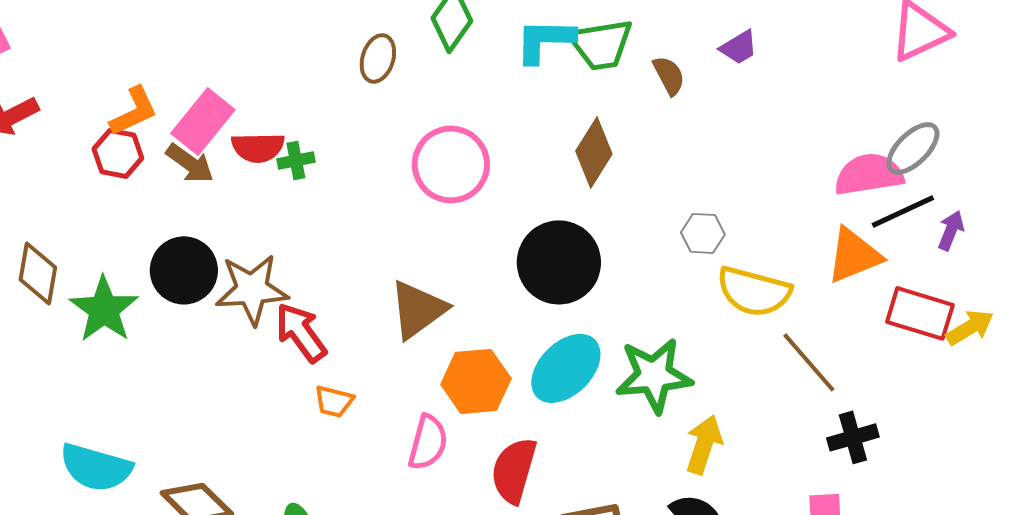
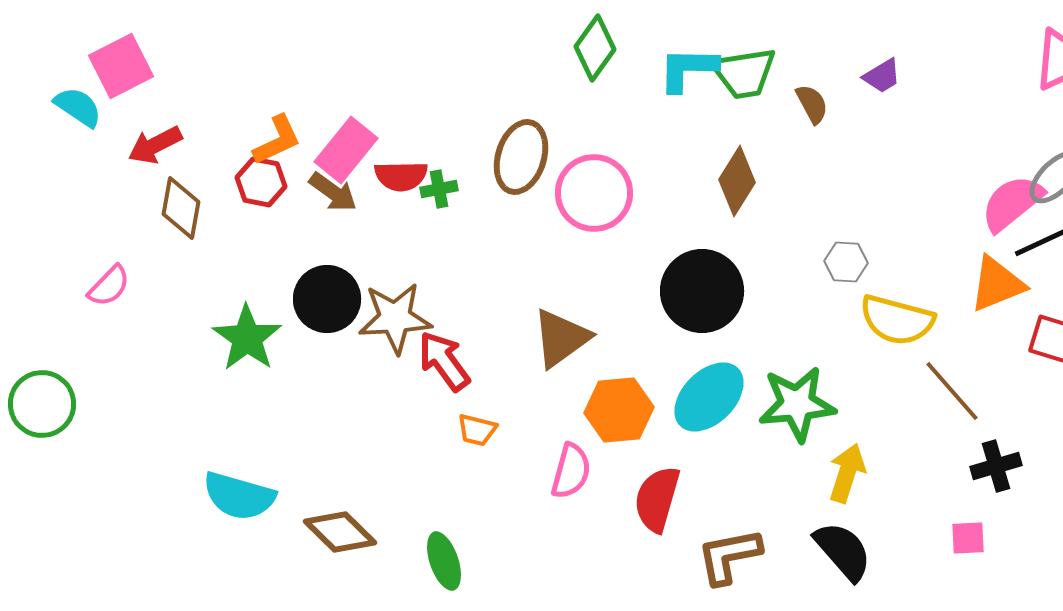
brown ellipse: (378, 58) -> (521, 157), moved, size x1.5
pink semicircle: (869, 174) -> (1012, 203), turned -30
brown diamond: (38, 273) -> (181, 208), moved

